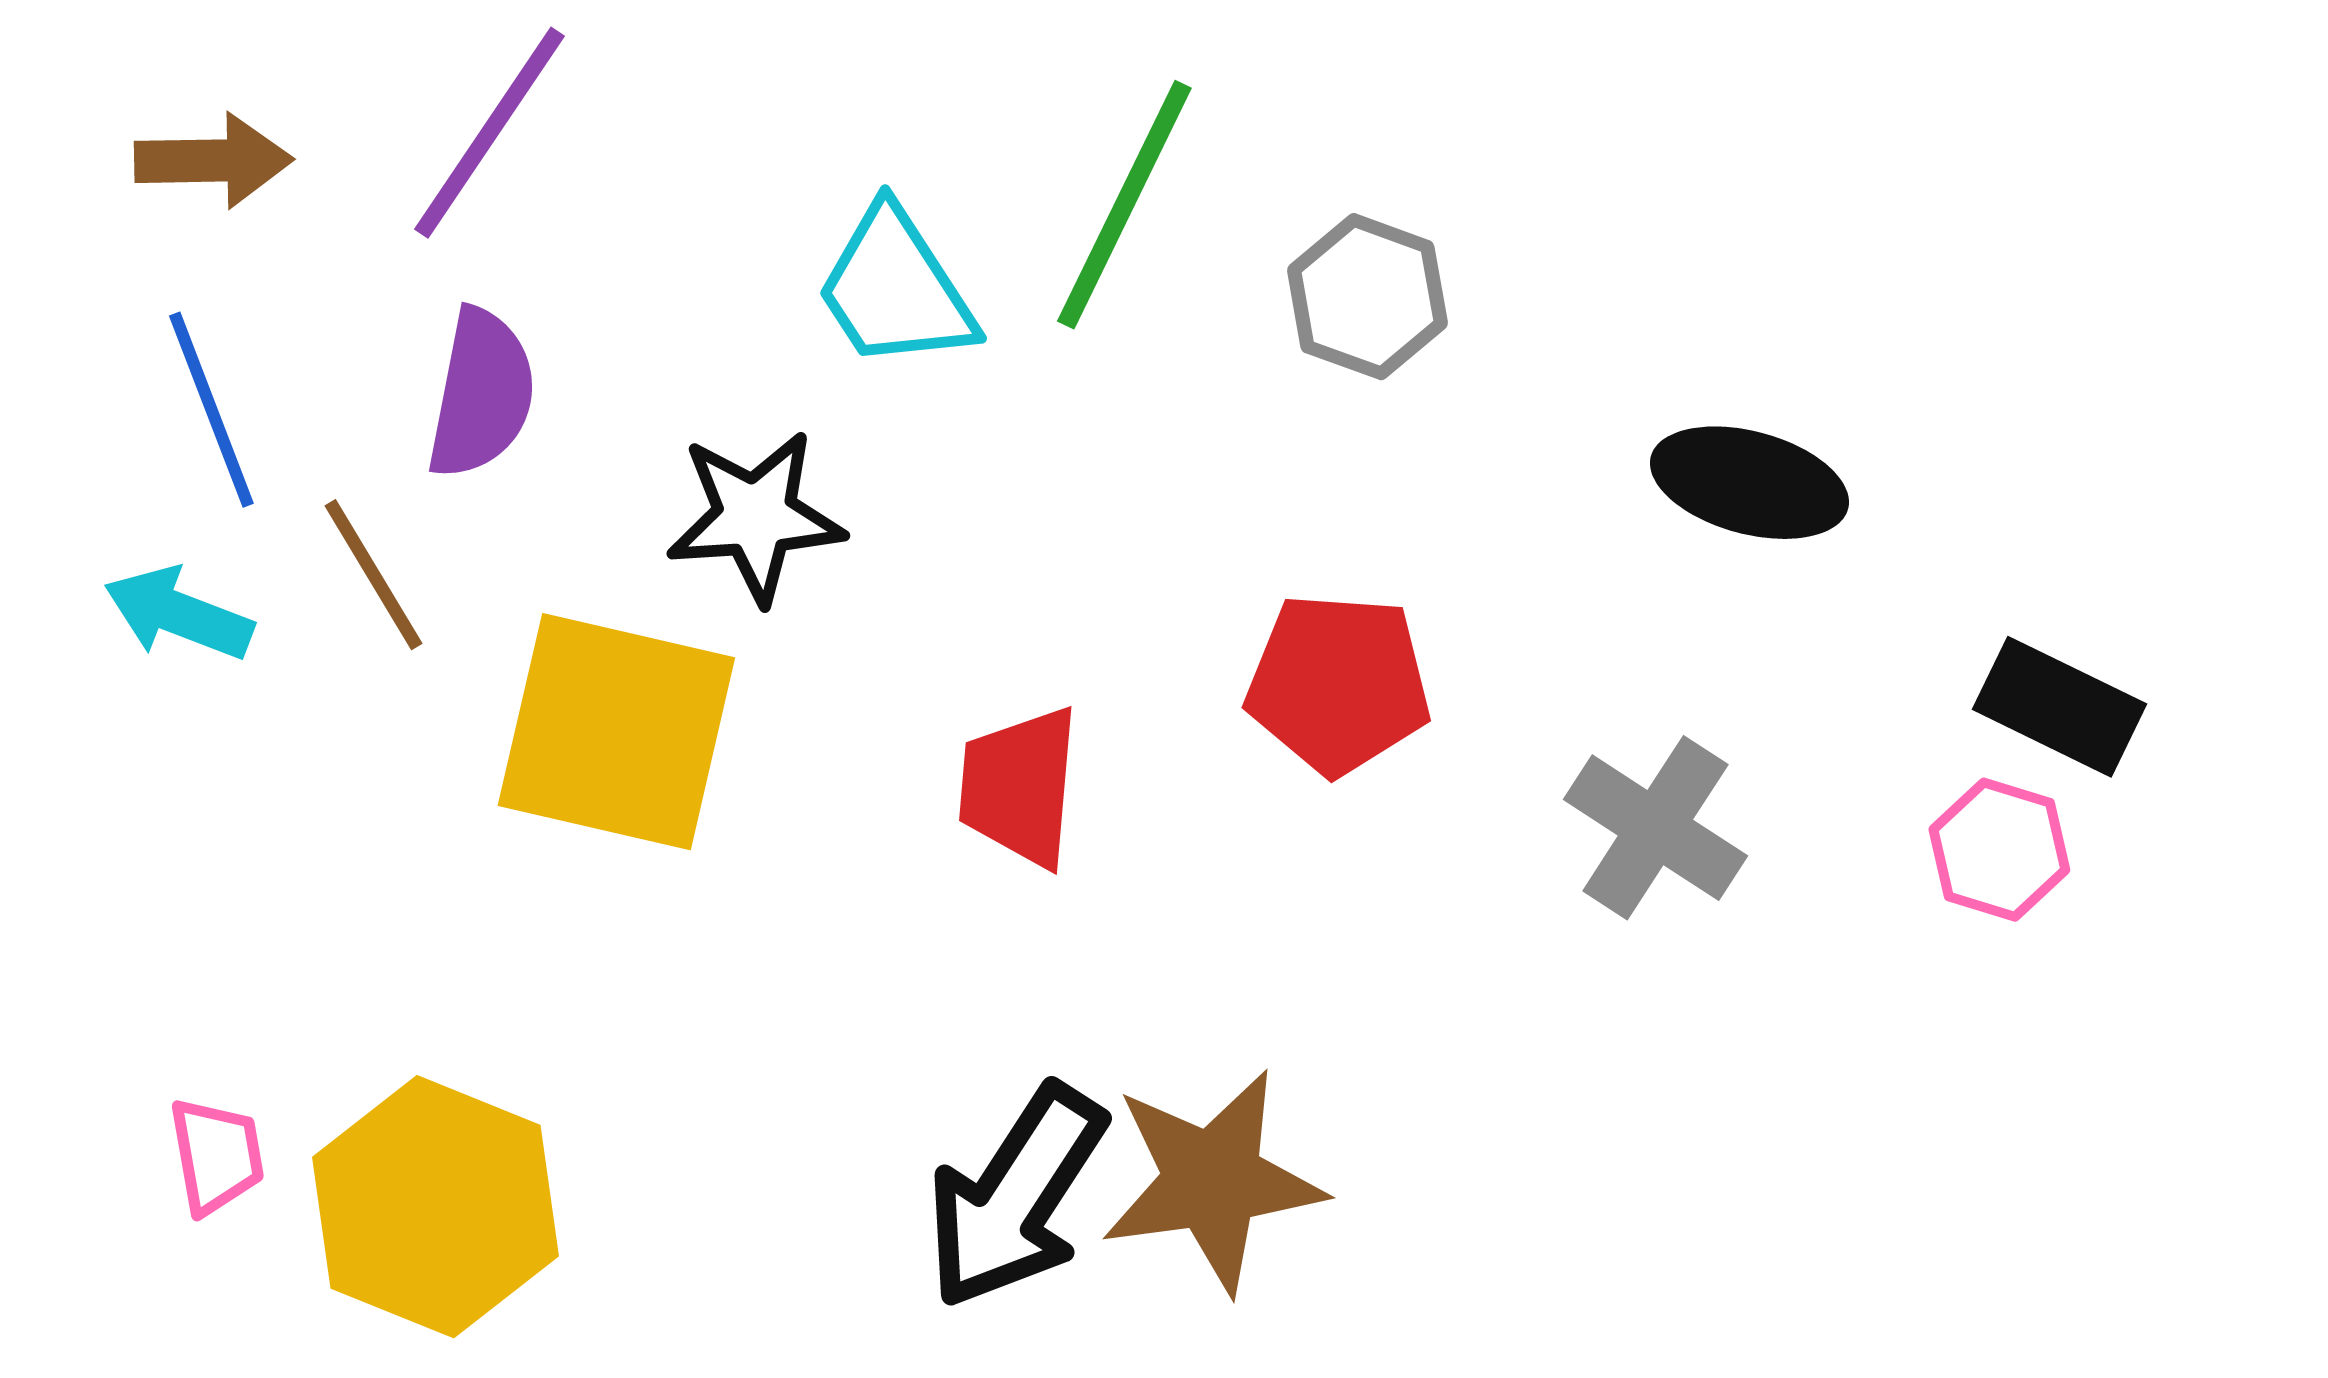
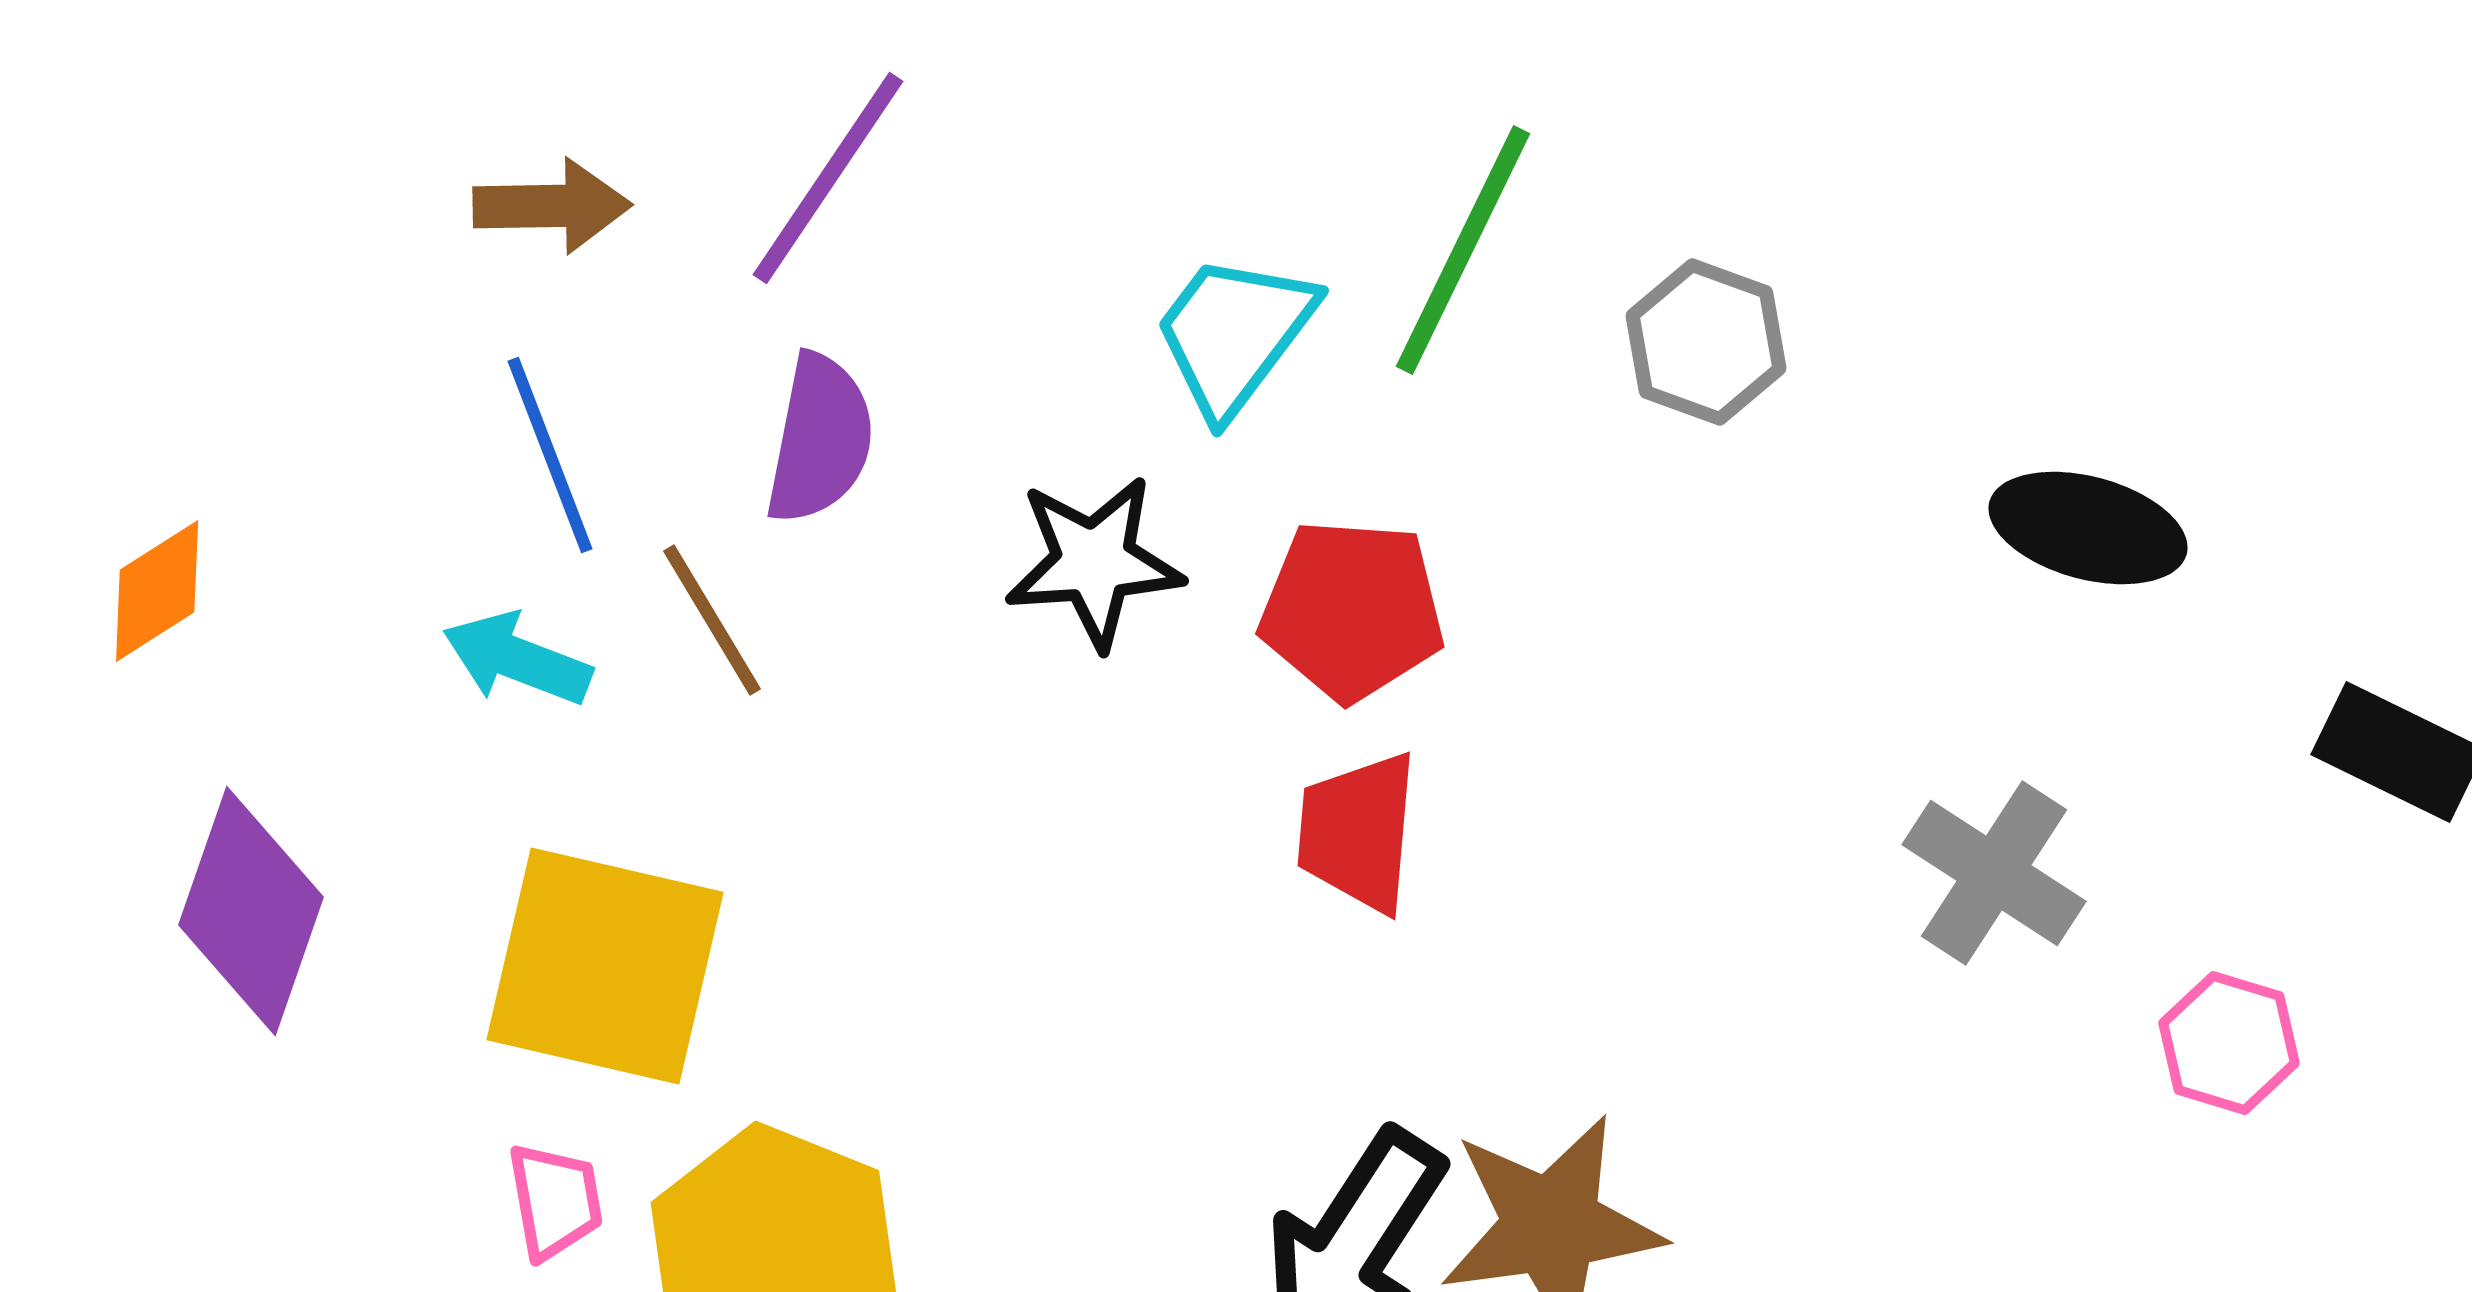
cyan trapezoid: (895, 289) -> (1234, 334), turned 70
red pentagon: (1338, 684) -> (1352, 610), moved
yellow square: (616, 732) -> (605, 966), moved
pink hexagon: (1999, 850) -> (2229, 1043), moved

